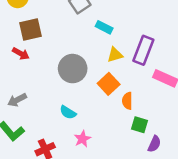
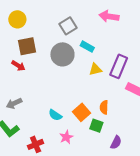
gray circle: (73, 69) -> (62, 54), moved
orange square: (109, 84) -> (82, 112), moved
green square: (139, 125) -> (96, 126), moved
purple semicircle: (154, 144) -> (116, 142), moved

